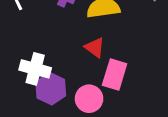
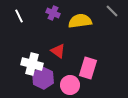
red triangle: (95, 48) -> (58, 51), moved

